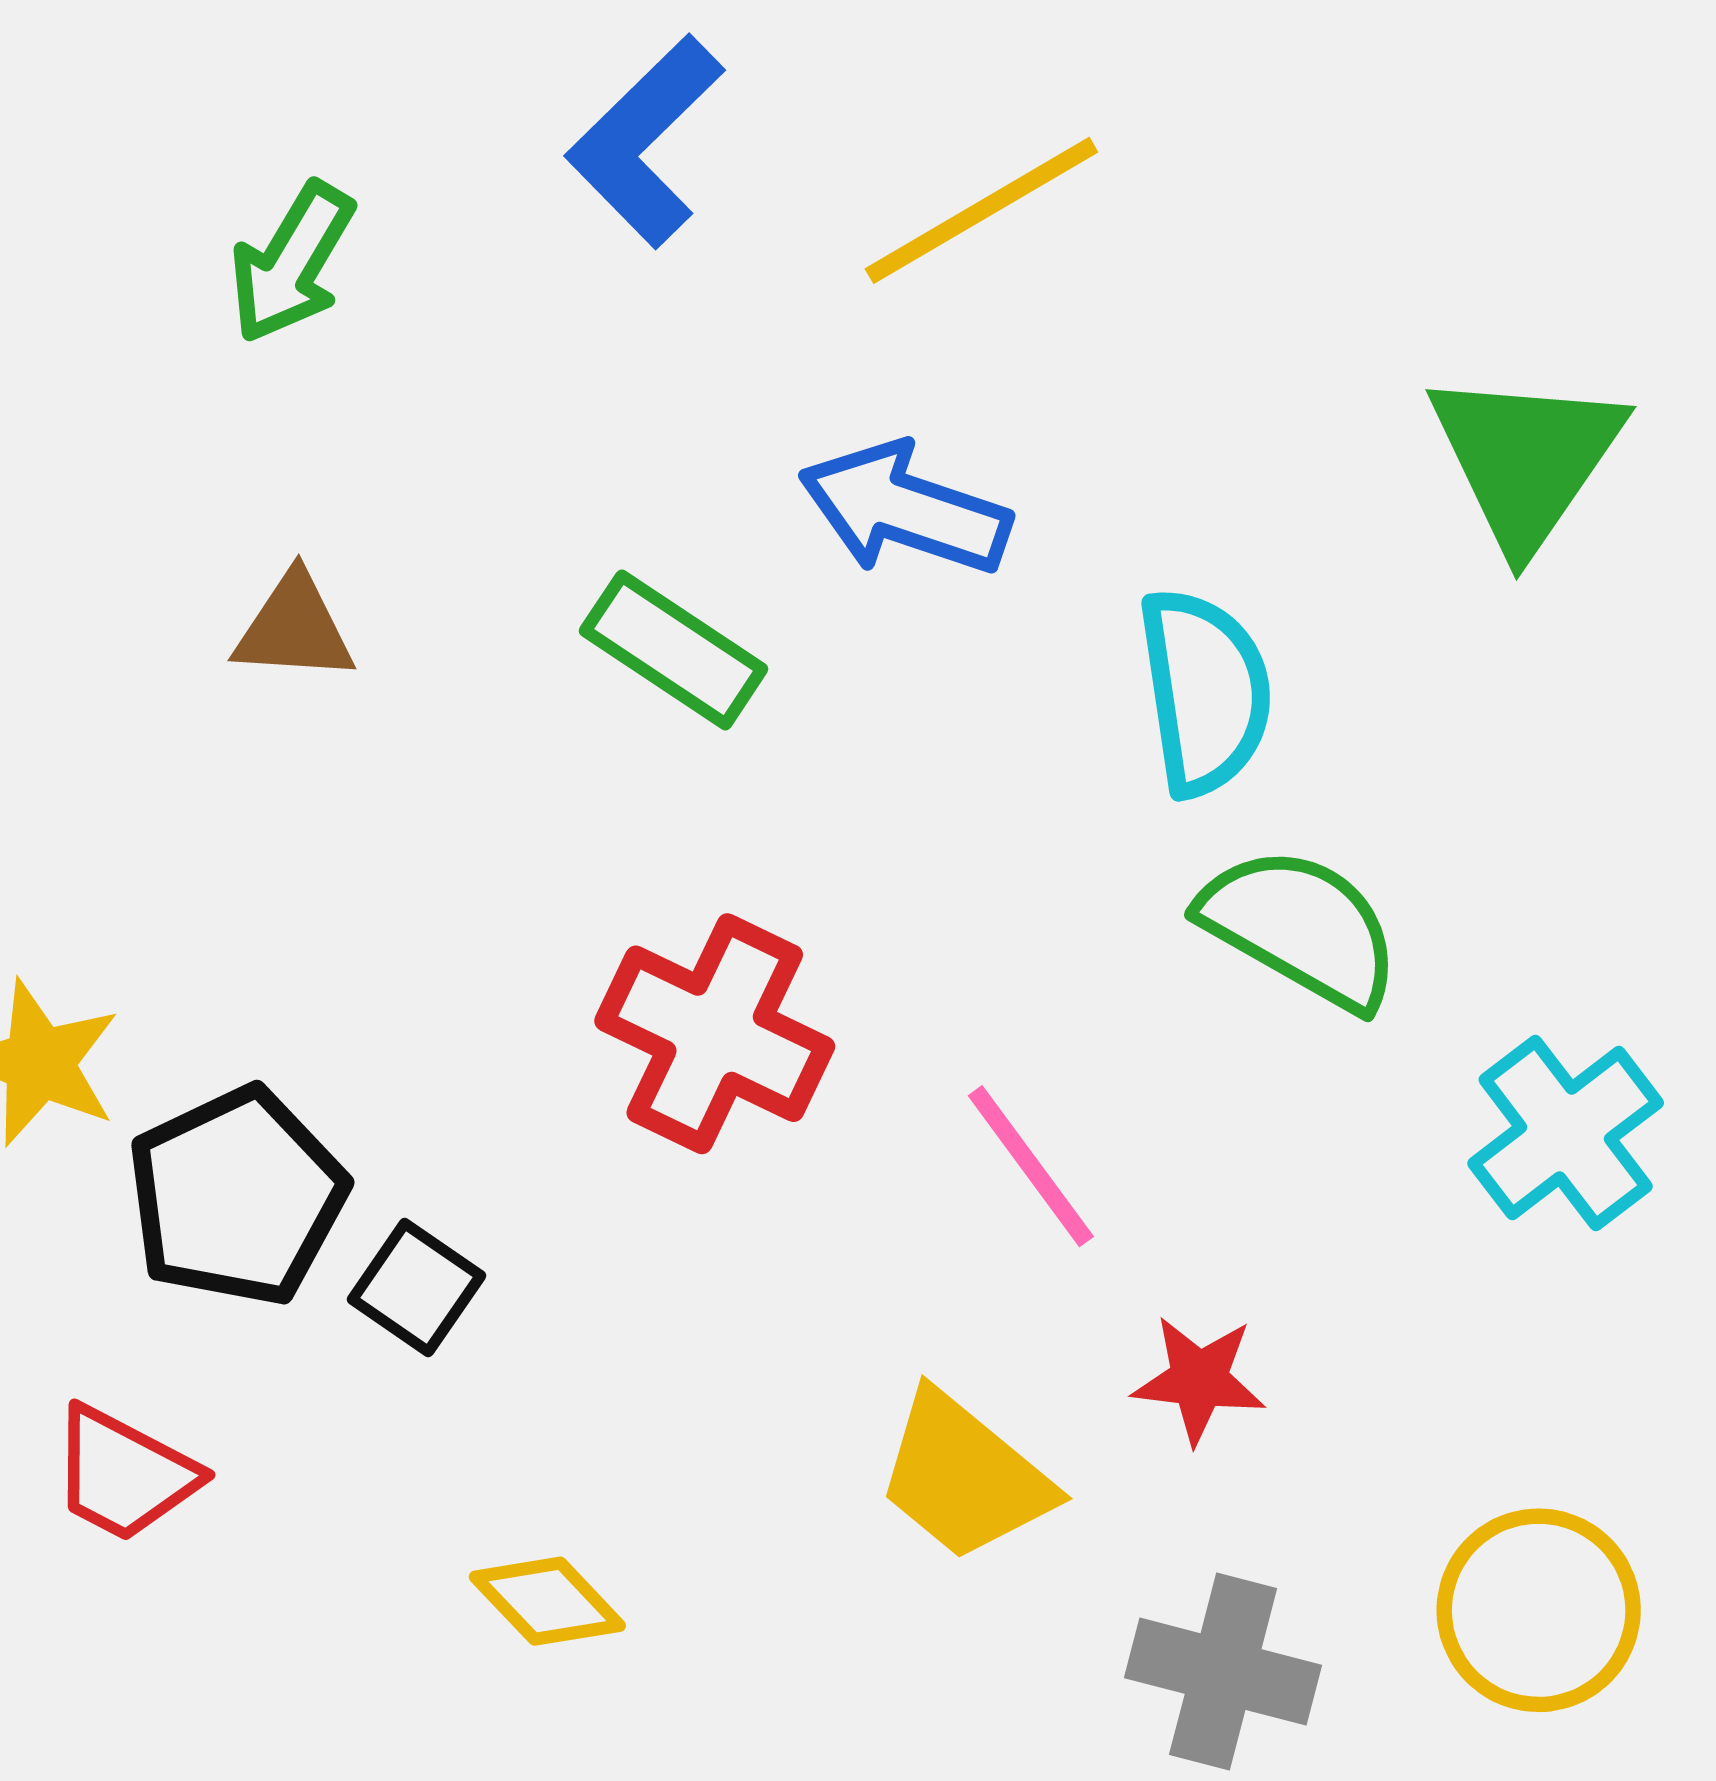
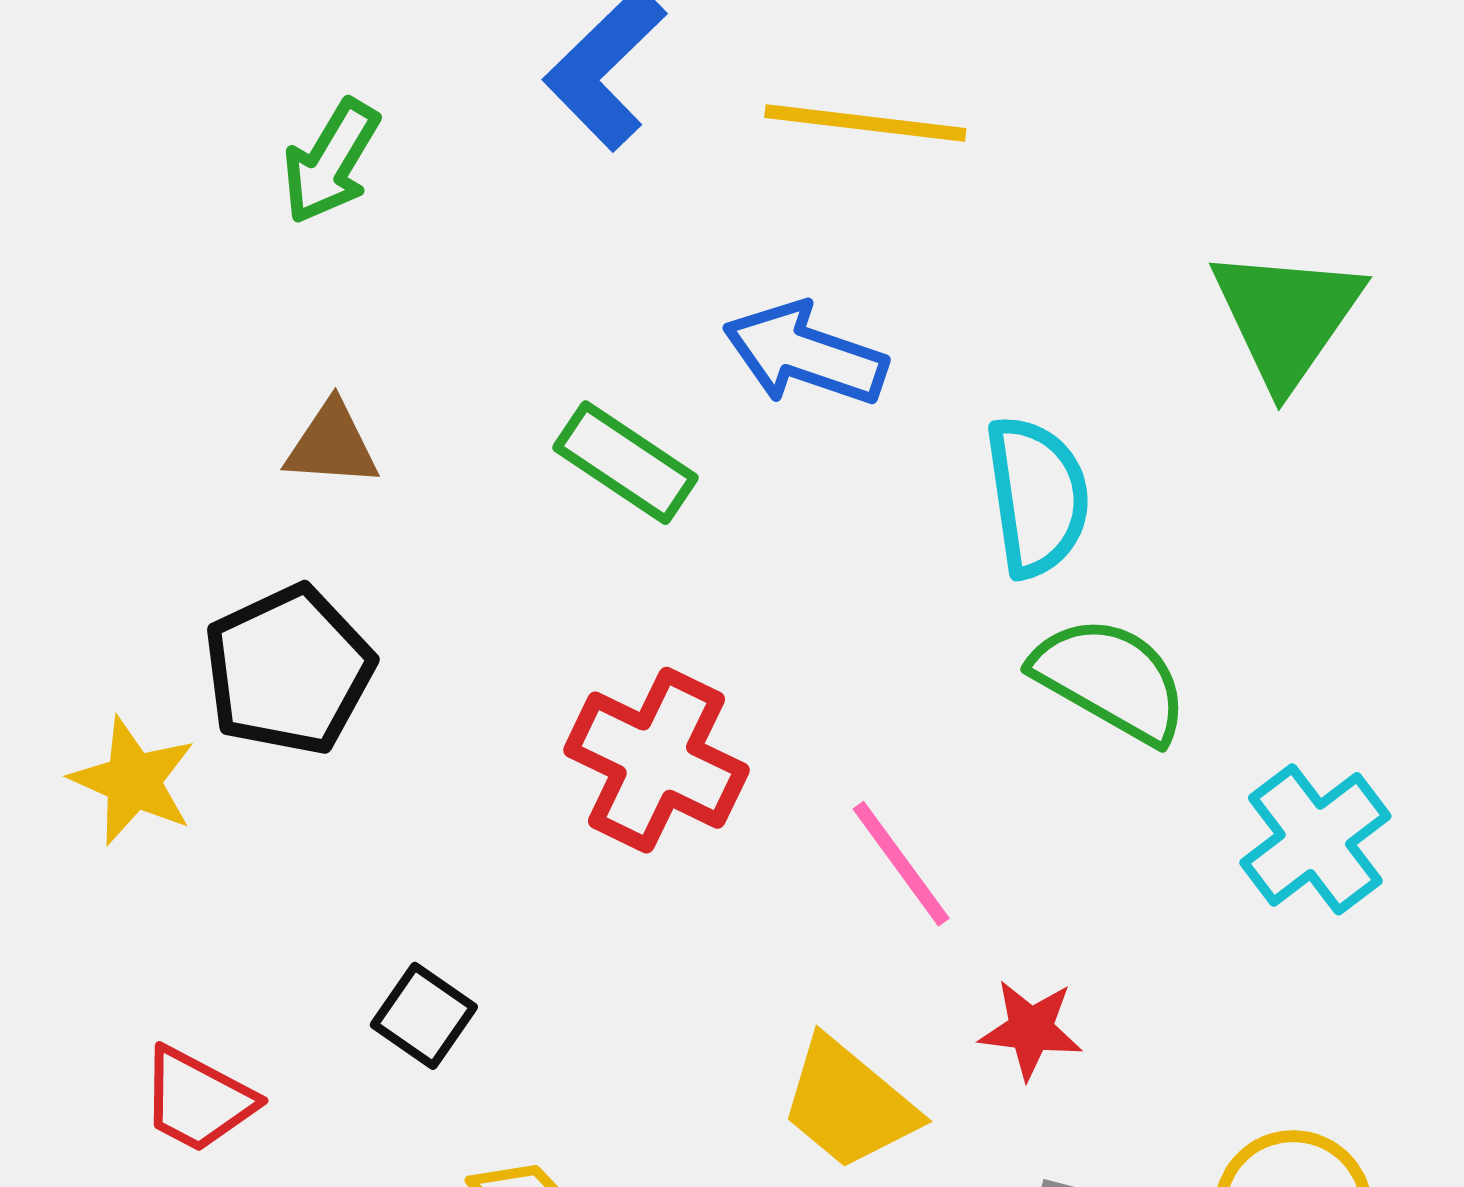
yellow line: (981, 210) -> (865, 123), turned 37
black pentagon: (237, 1197) -> (289, 670), moved
black square: (416, 1287) -> (424, 1016), moved

